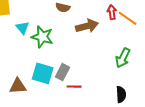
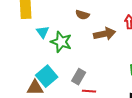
cyan square: (43, 73) -> (47, 76), moved, turned 30

